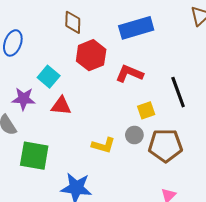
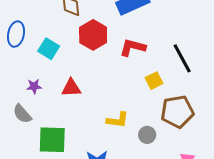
cyan square: (49, 77) -> (49, 49), moved
purple star: (24, 99) -> (34, 86), size x0.7
gray circle: (134, 135) -> (147, 135), moved

